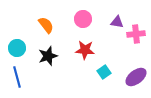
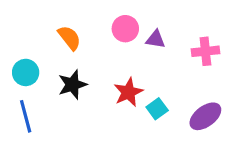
purple triangle: (117, 22) -> (156, 39), moved
red star: (85, 50) -> (128, 92), moved, turned -30

